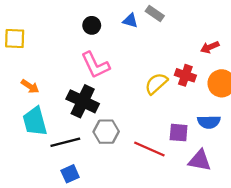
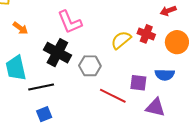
orange arrow: (30, 86) -> (20, 28), moved
gray hexagon: (106, 132) -> (90, 66), moved

